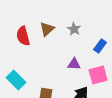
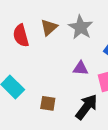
gray star: (74, 29) -> (81, 27), size x1.5

